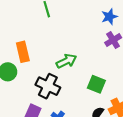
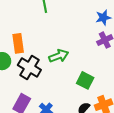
black cross: (48, 86) -> (29, 67), moved

